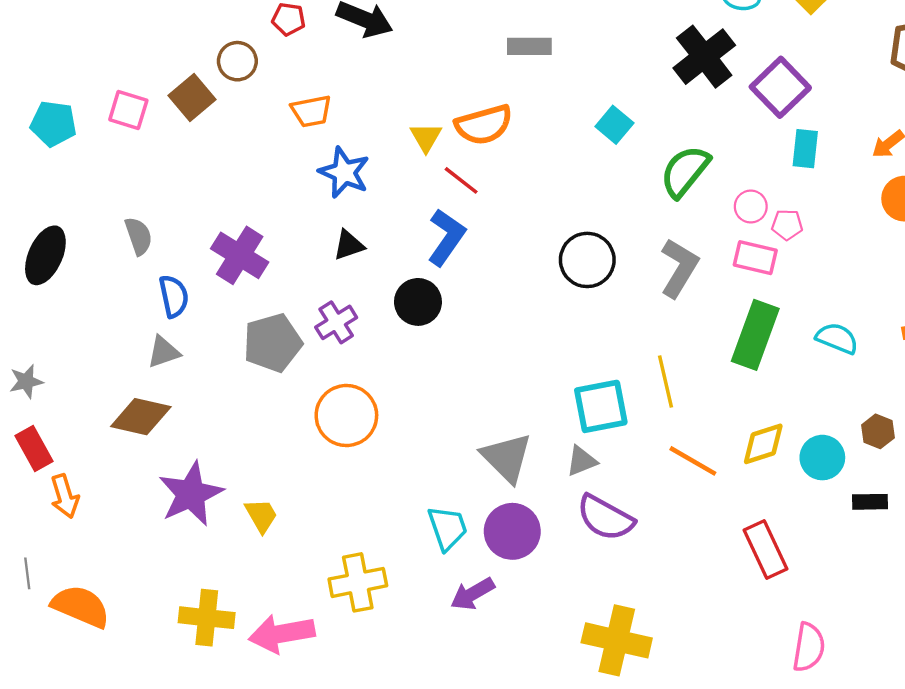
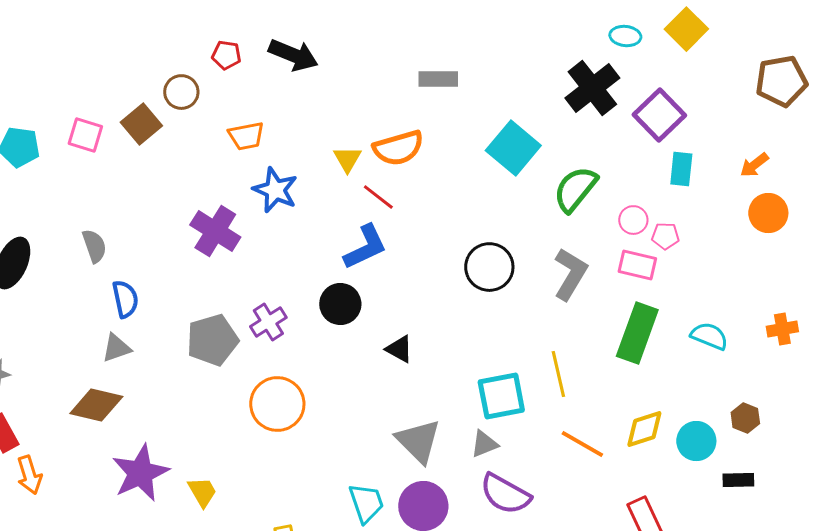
cyan square: (614, 125) -> (513, 148), size x1.6
blue L-shape: (446, 237) -> (365, 247), turned 30
black triangle: (349, 245) -> (399, 349), moved, turned 48
purple cross: (240, 255) -> (215, 231), moved

